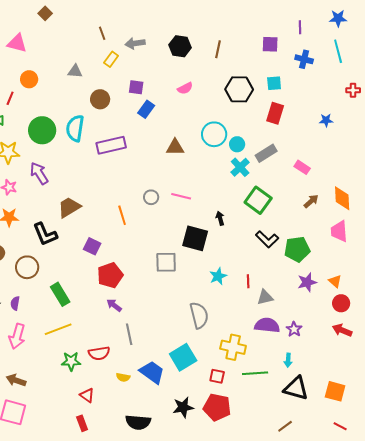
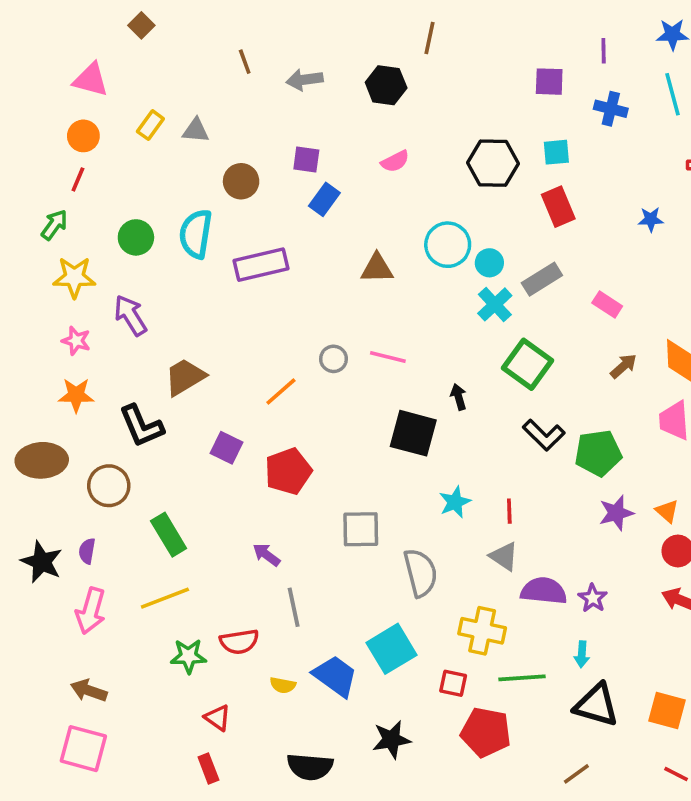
brown line: (218, 49) -> (430, 38), moved
yellow rectangle: (111, 59) -> (150, 125), moved
orange circle: (29, 79) -> (83, 136), moved
red rectangle: (275, 113) -> (558, 207), turned -40
green circle: (42, 130) -> (136, 237), size x0.7
orange line: (122, 215) -> (281, 391), turned 66
gray square: (166, 262) -> (361, 529), moved
red pentagon: (110, 275) -> (288, 471), moved
gray triangle: (265, 297) -> (504, 556), moved, turned 48
red pentagon: (217, 407) -> (486, 732), moved

